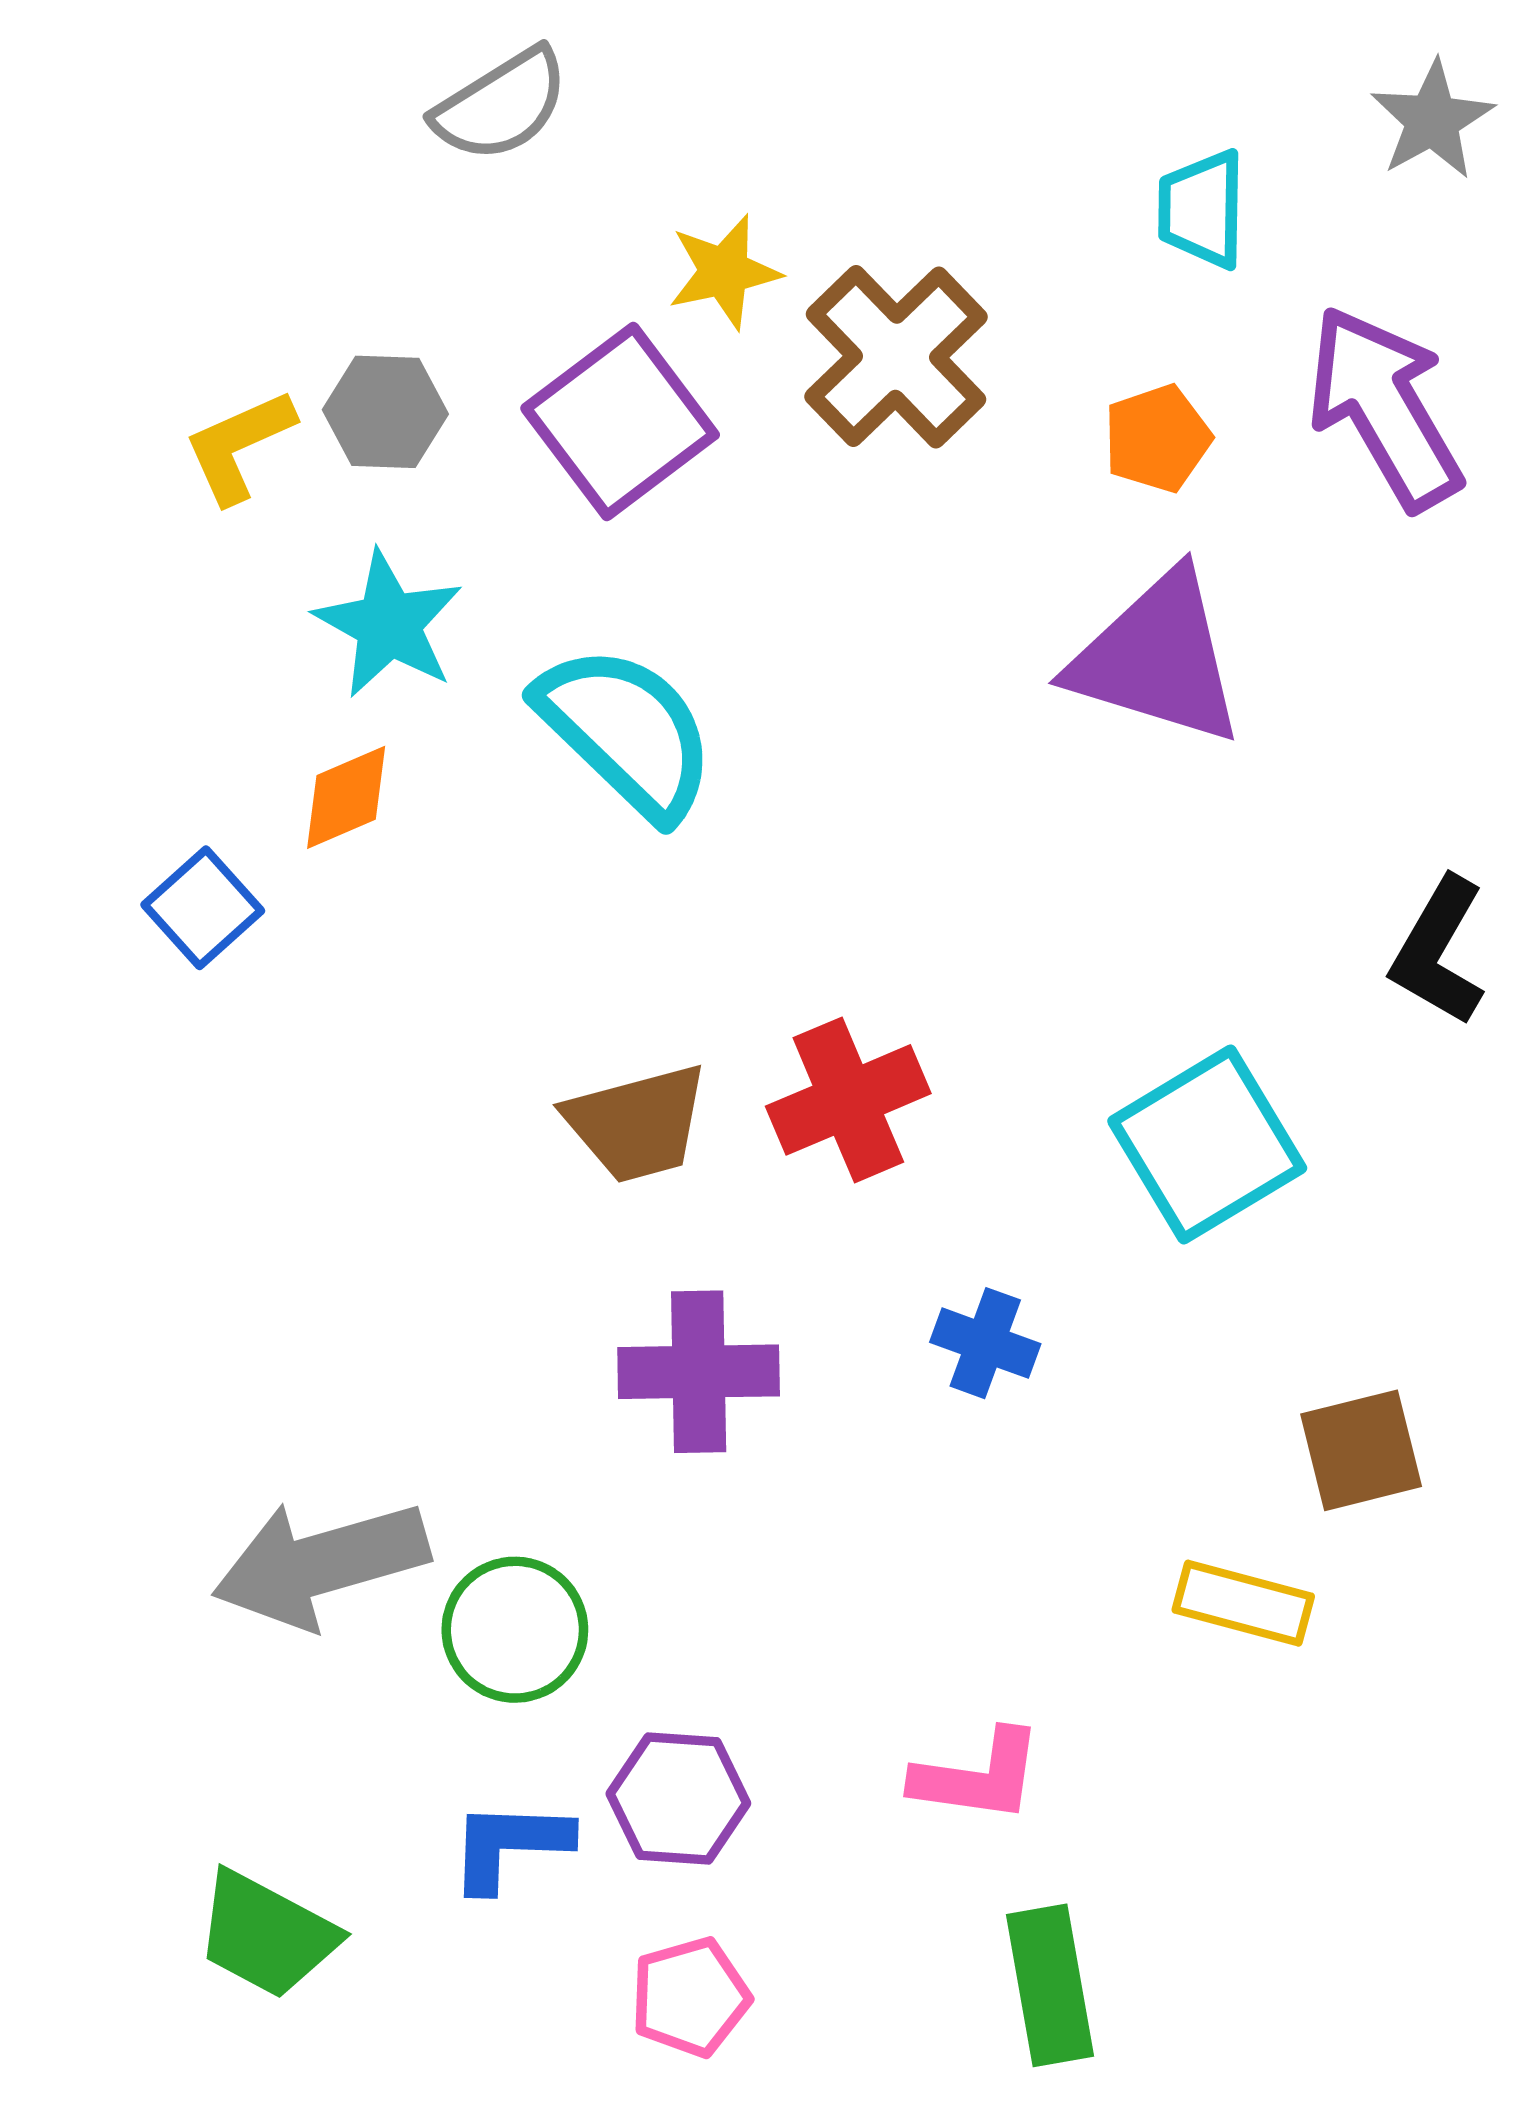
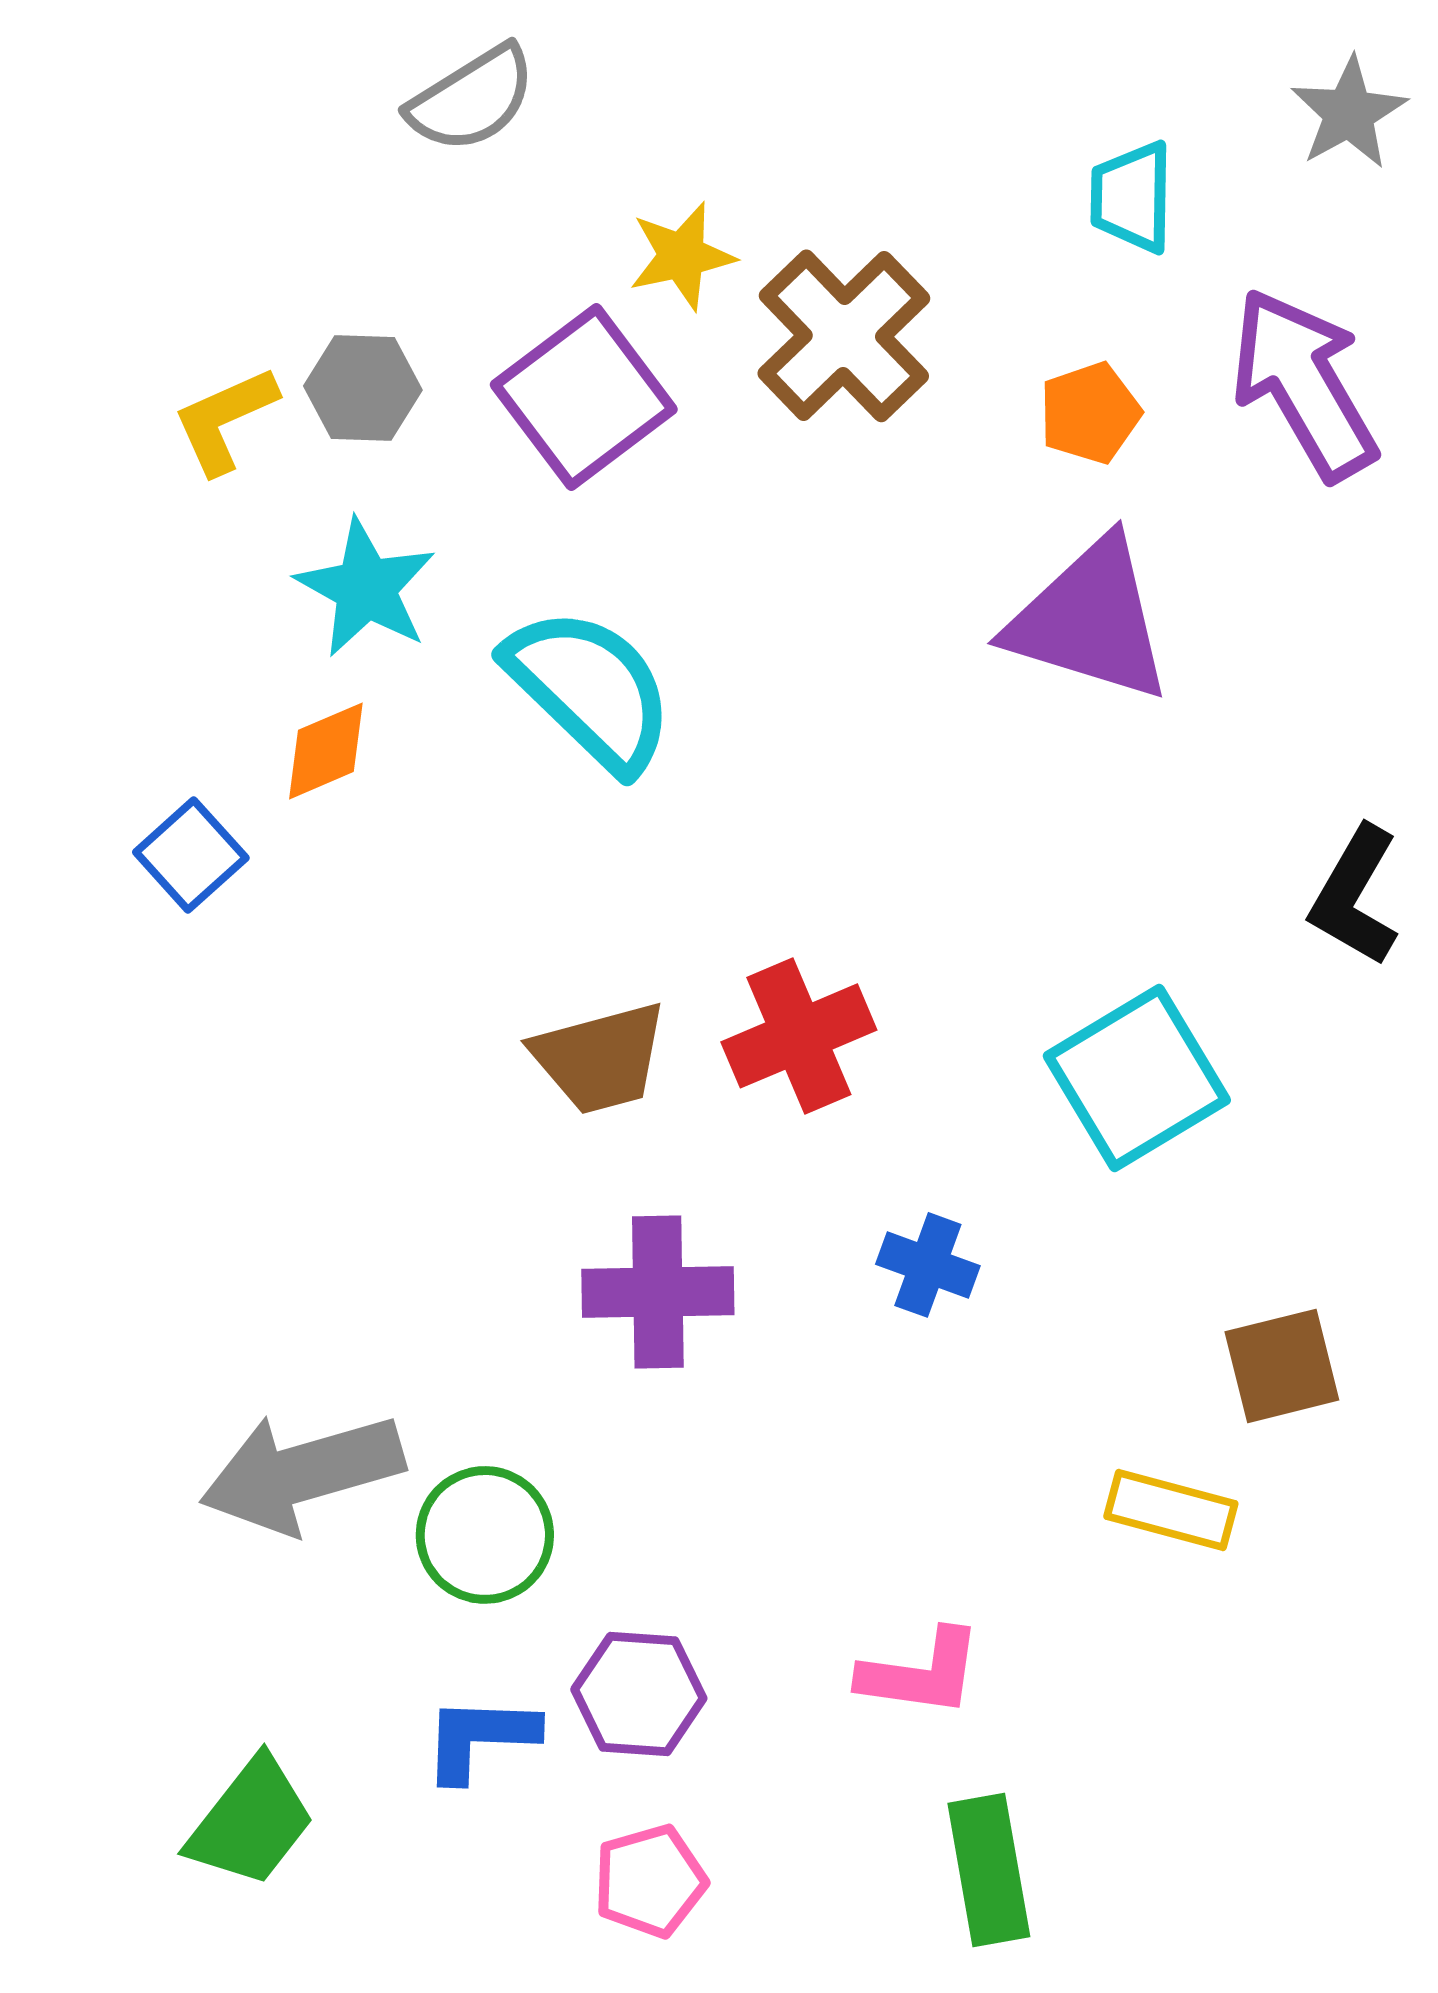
green trapezoid: (266, 1934) -> (251, 1822), turned -80

